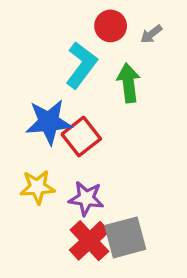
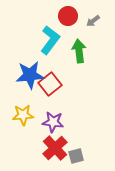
gray square: (125, 237) -> (76, 156), moved, size x0.6

